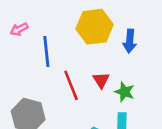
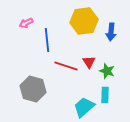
red line: (71, 85) -> (66, 66), turned -50

